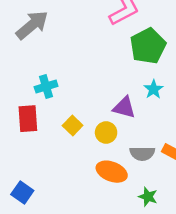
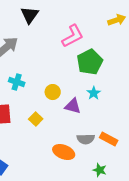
cyan cross: (46, 86) -> (17, 82), moved, turned 35
yellow circle: (106, 133) -> (53, 92), moved
green star: (148, 197) -> (100, 170), moved

